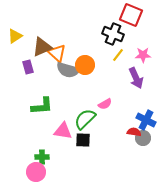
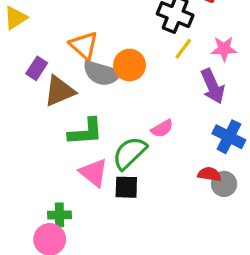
brown triangle: (42, 47) -> (59, 91), moved
purple rectangle: (28, 67) -> (37, 68), turned 48
green L-shape: (42, 106) -> (86, 132), moved
blue cross: (146, 120) -> (229, 137), moved
pink triangle: (63, 131) -> (94, 173), turned 30

